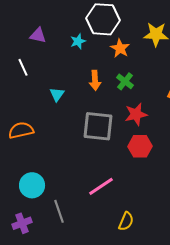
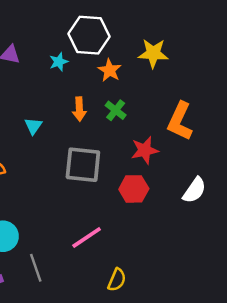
red star: (136, 114) -> (145, 150), moved

